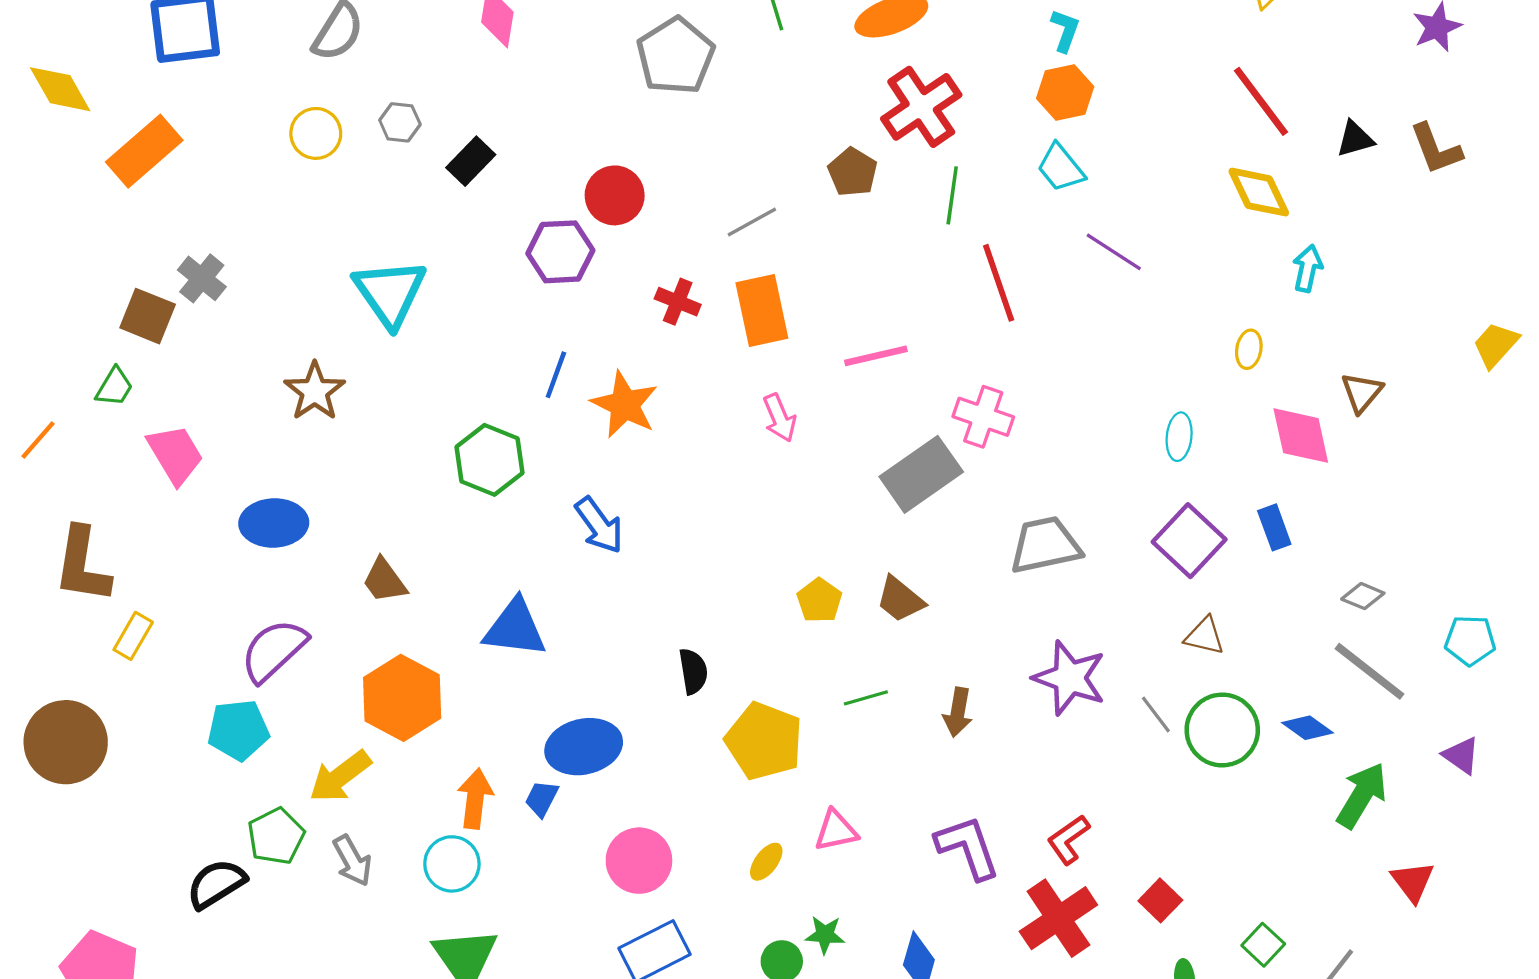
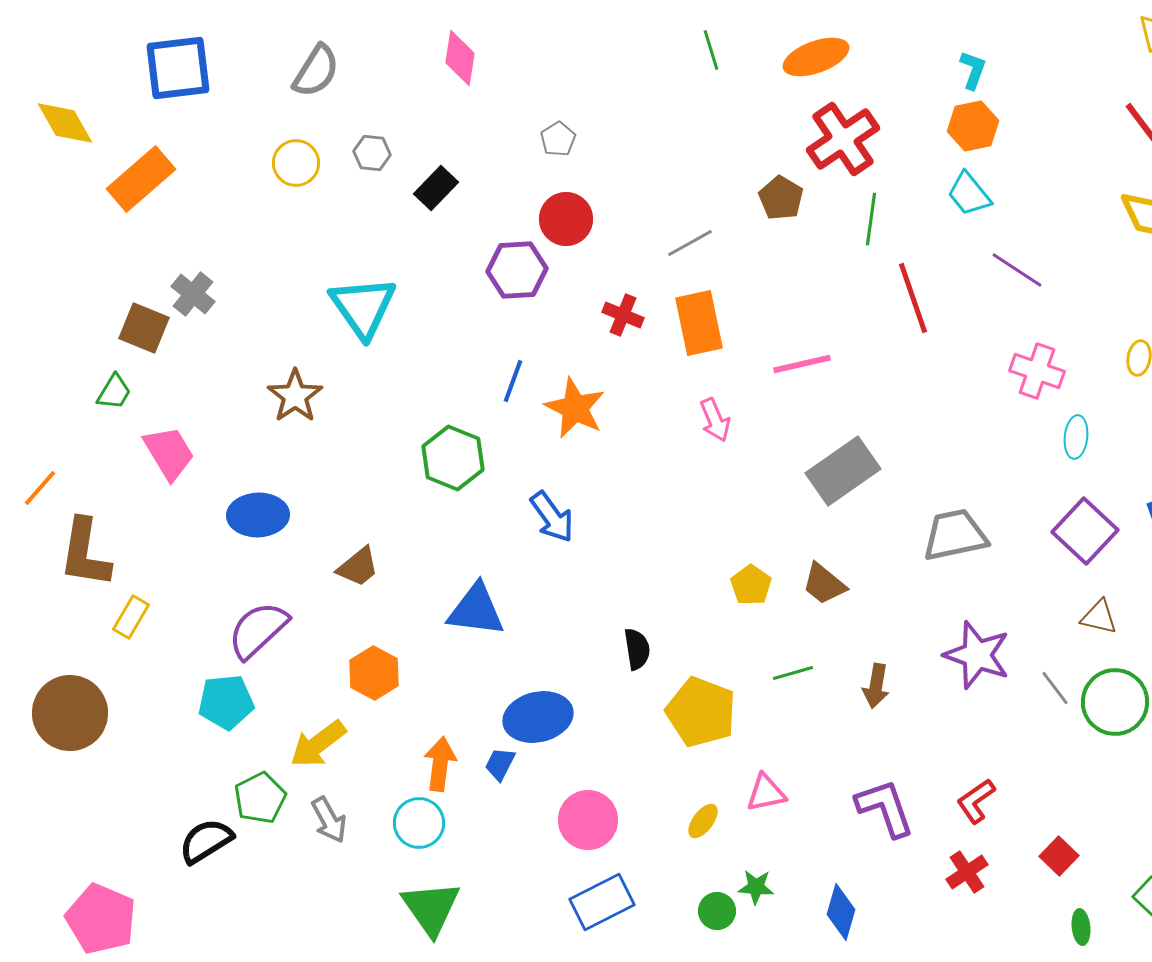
gray pentagon: (675, 56) -> (558, 139), moved, size x0.5
pink cross: (983, 417) -> (1037, 371), moved
orange line: (38, 440) -> (40, 488), moved
brown trapezoid: (384, 581) -> (358, 567), turned -93
orange hexagon: (402, 698) -> (374, 673), size x0.7
red cross: (1058, 918) -> (967, 872), size x0.6

